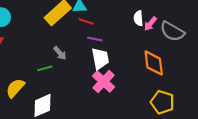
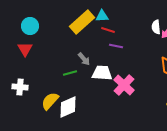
white trapezoid: (100, 59) -> (102, 73), moved, turned -75
yellow semicircle: (15, 88) -> (50, 101), moved

